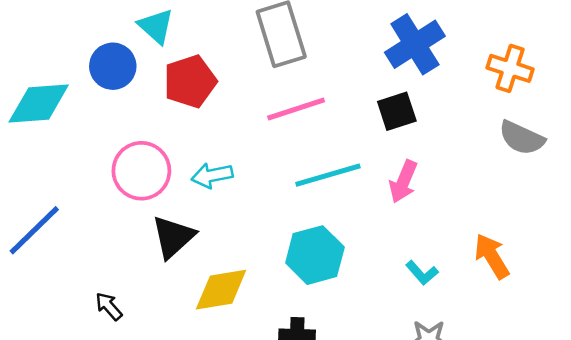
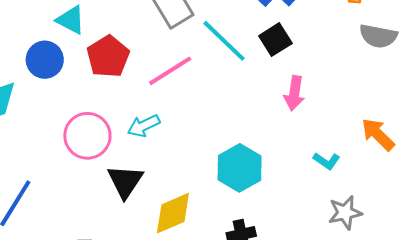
pink line: (296, 109) -> (170, 71), moved
cyan line: (328, 175) -> (224, 41), moved, turned 74

